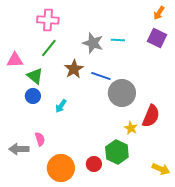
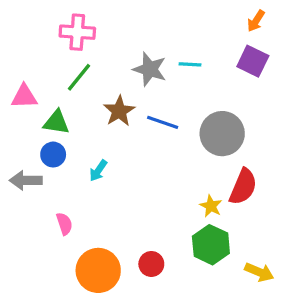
green triangle: (35, 76) -> (56, 122), turned -30
gray circle: (122, 93) -> (222, 134), moved
gray arrow: (19, 149) -> (26, 180), moved
green hexagon: (117, 152) -> (211, 245), moved

